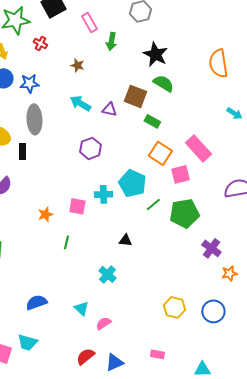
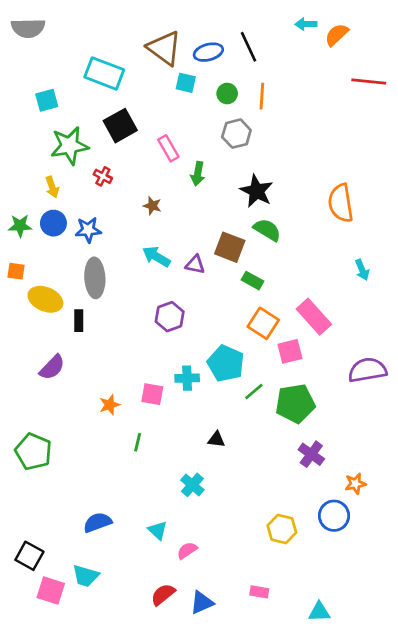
cyan arrow: (234, 113) -> (362, 270), turned 35
purple cross: (211, 248) -> (311, 454), moved
blue circle: (213, 311) -> (334, 516), moved

